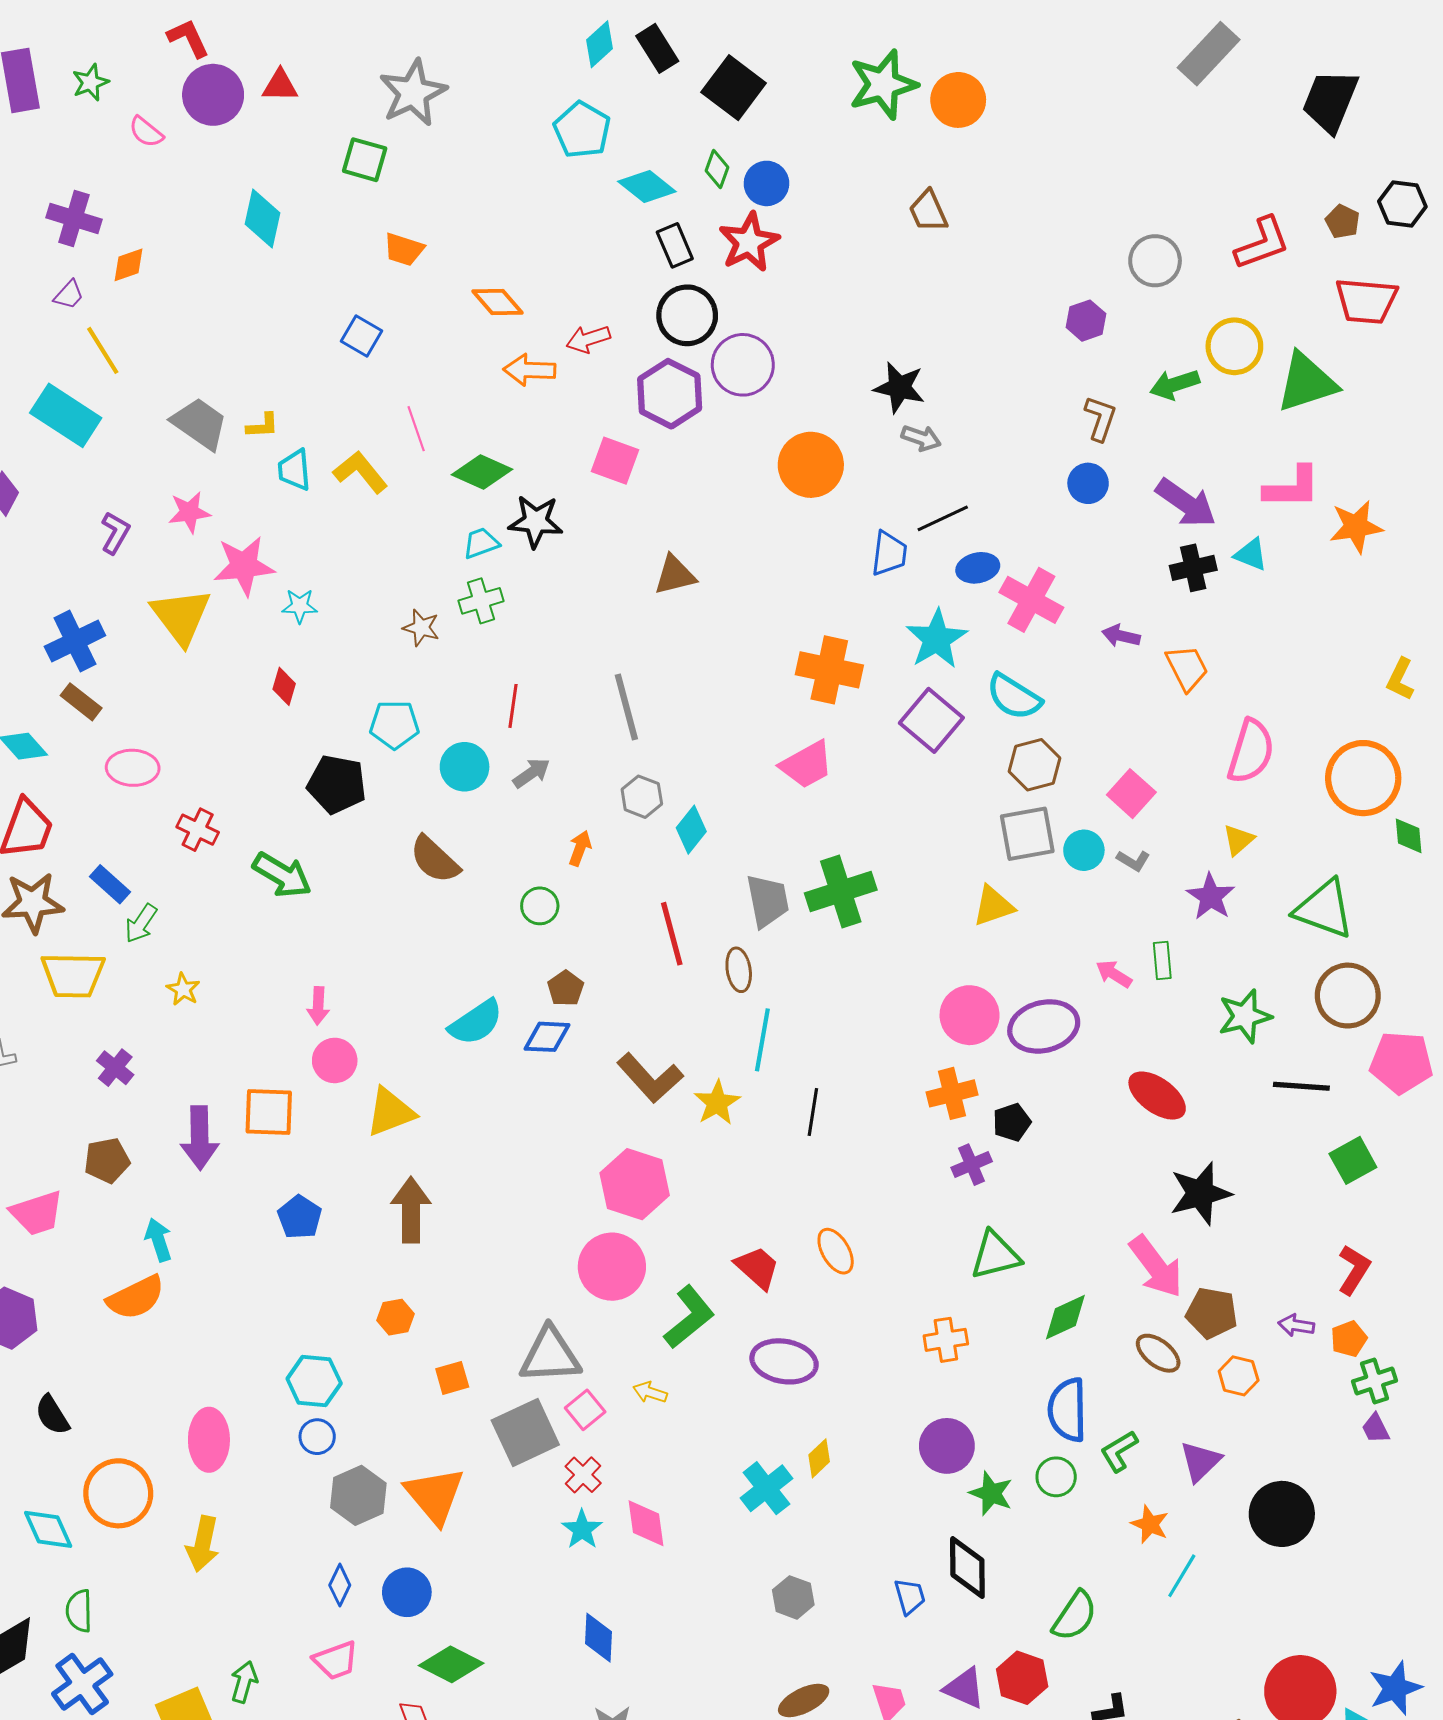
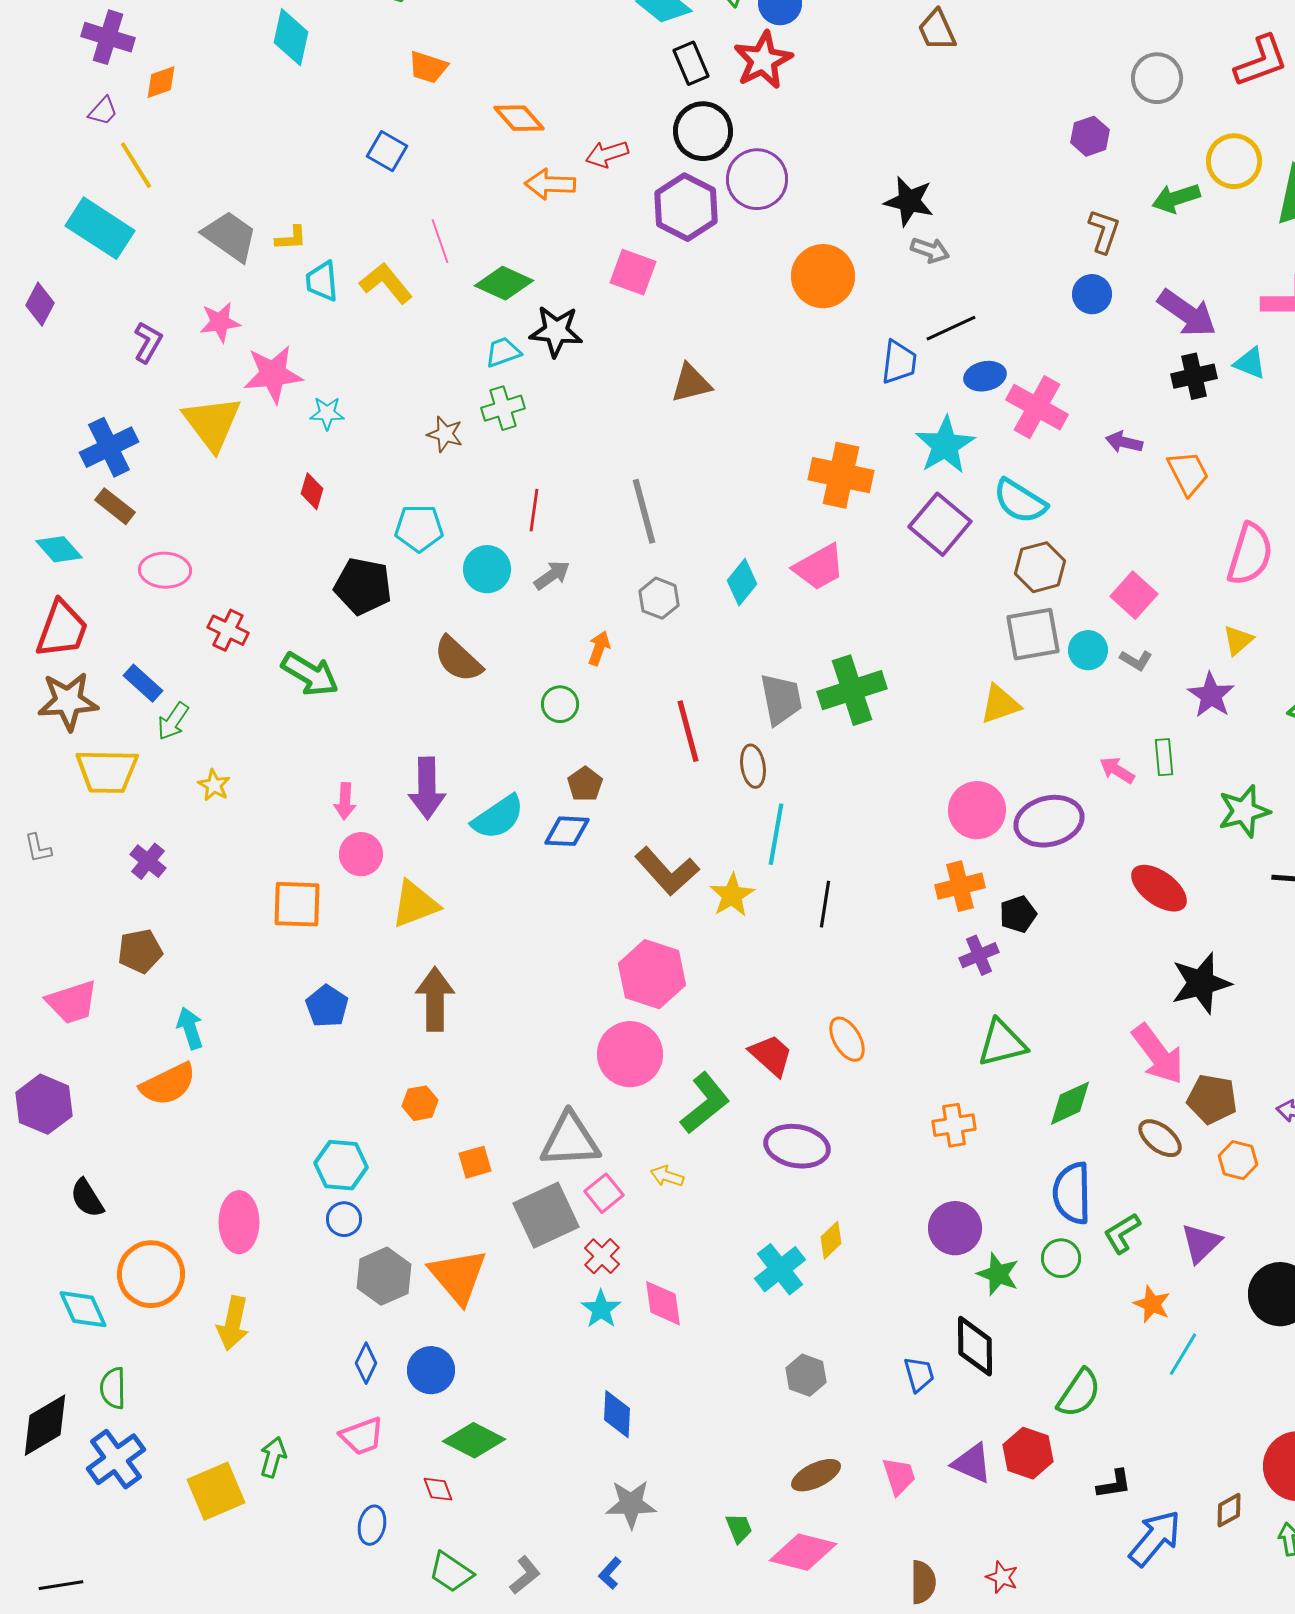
cyan diamond: (691, 830) -> (742, 582), moved
purple arrow: (200, 1138) -> (427, 788), moved

